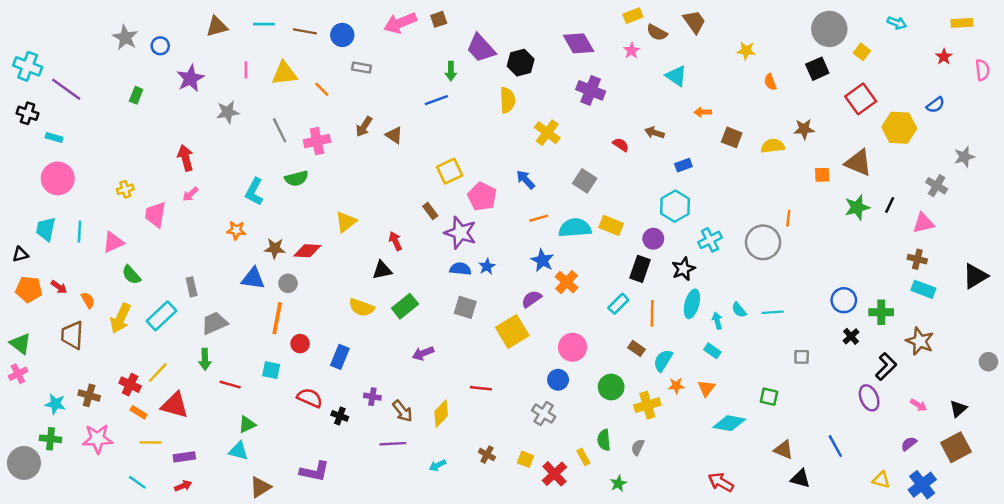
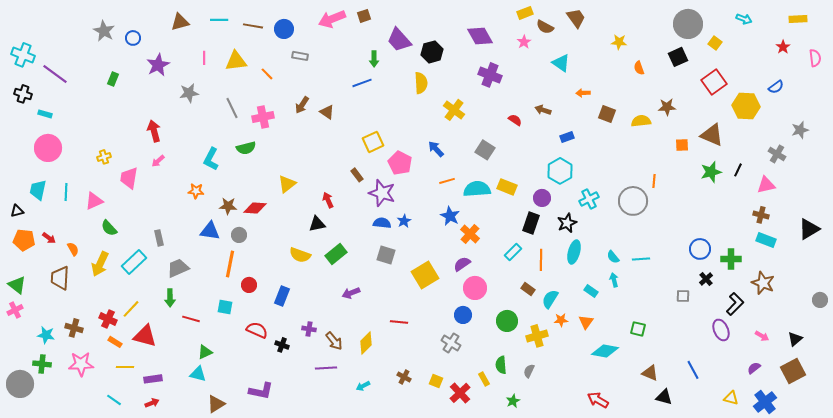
purple semicircle: (532, 299) -> (462, 264), moved
cyan arrow: (717, 321) -> (614, 280), moved
gray square: (802, 357) -> (683, 296), moved

